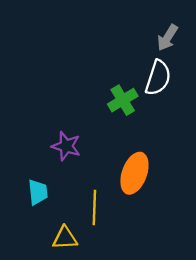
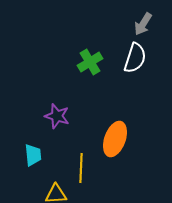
green cross: (123, 100) -> (90, 62), moved

